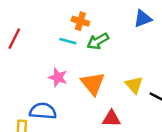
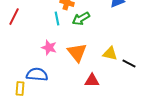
cyan line: (68, 41) -> (57, 19), turned 64
yellow triangle: (134, 85) -> (110, 54), turned -35

